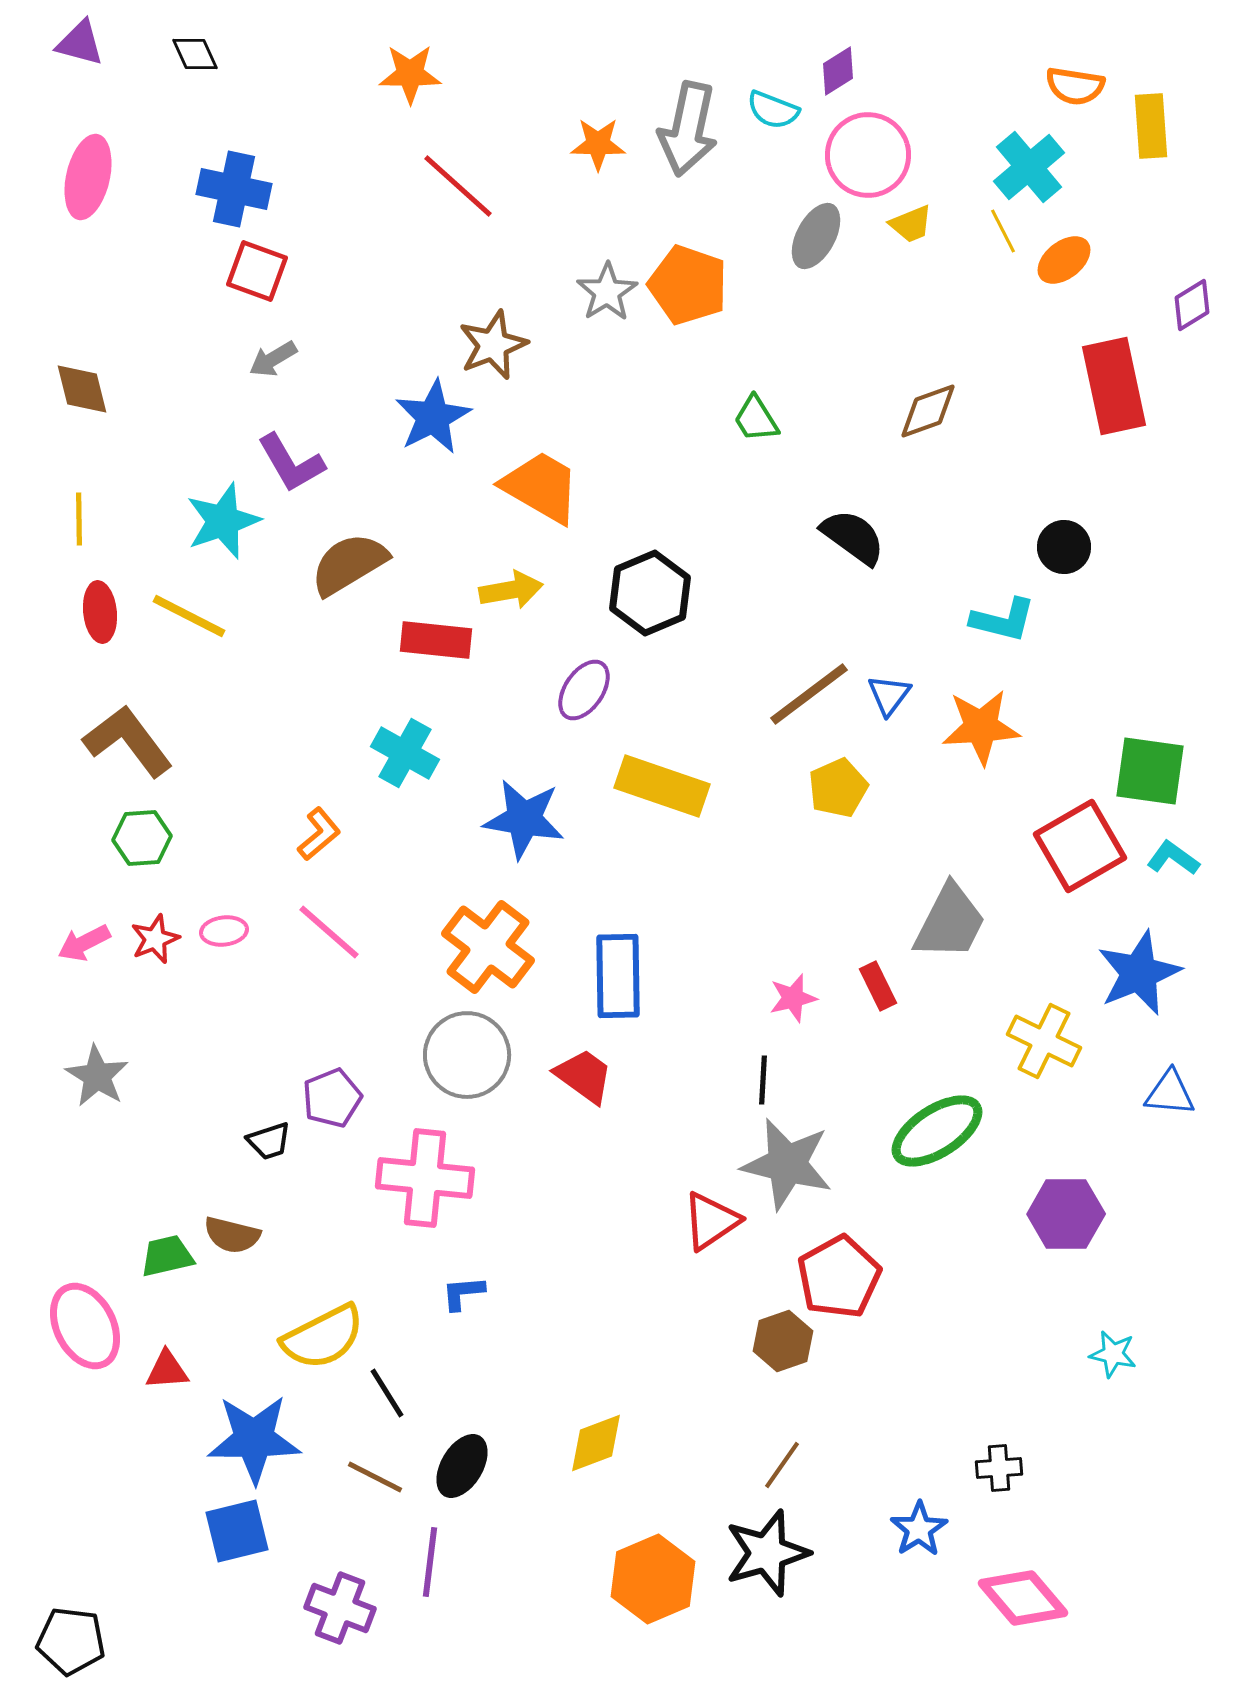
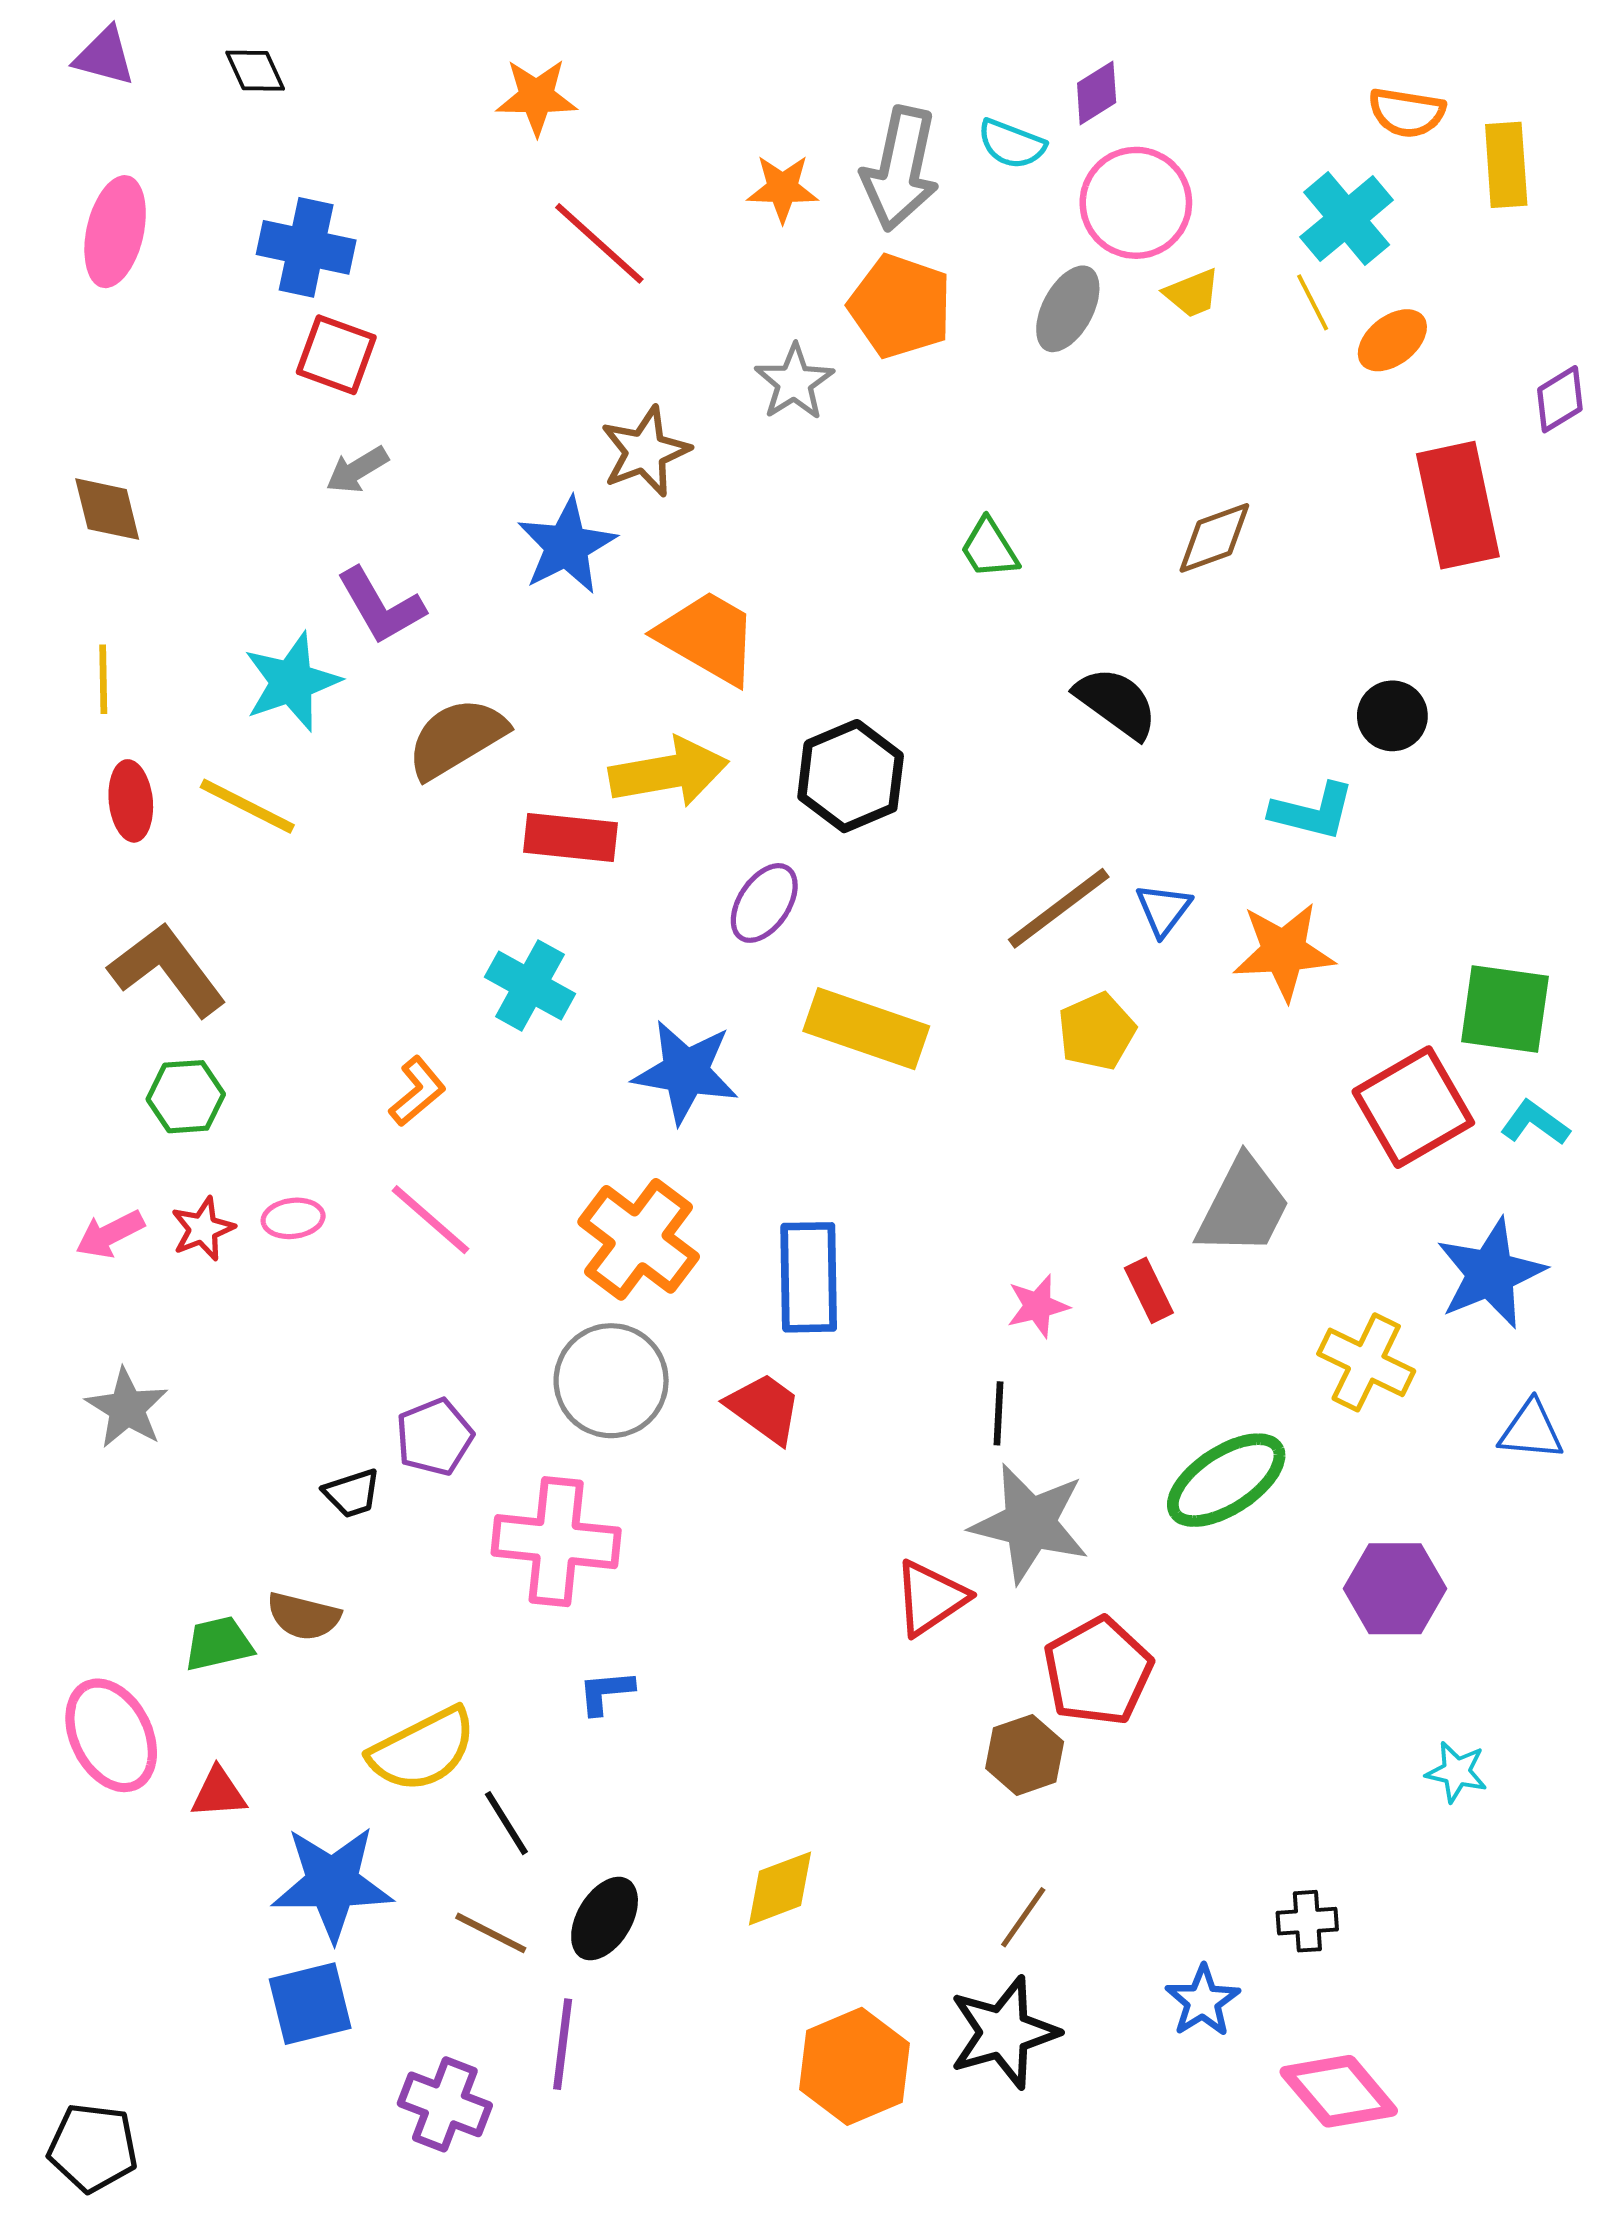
orange pentagon: (688, 285) -> (900, 306), moved
yellow arrow: (511, 590) -> (669, 772), size x1.4

